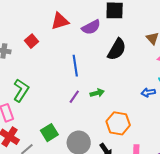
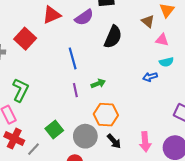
red square: (31, 41) -> (25, 39), size x1.5
purple line: (74, 97) -> (75, 90), turned -40
orange hexagon: (118, 123) -> (106, 115), moved

